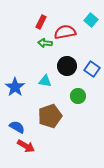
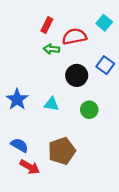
blue square: (92, 69) -> (105, 65), moved
cyan triangle: (45, 81) -> (51, 104), moved
brown pentagon: (50, 116) -> (62, 151), moved

